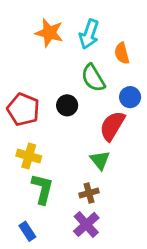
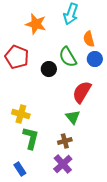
cyan arrow: (89, 34) -> (71, 14), moved
blue circle: (130, 97) -> (95, 59), moved
black circle: (67, 105) -> (49, 69), moved
red pentagon: (23, 109) -> (17, 57), moved

